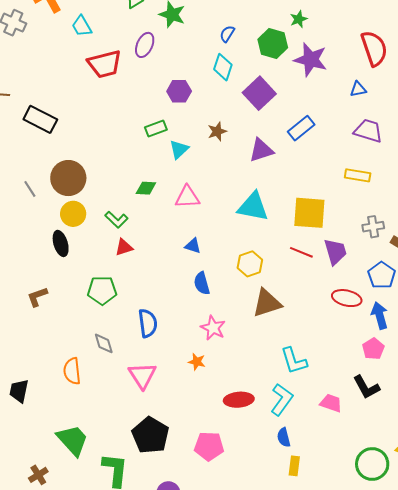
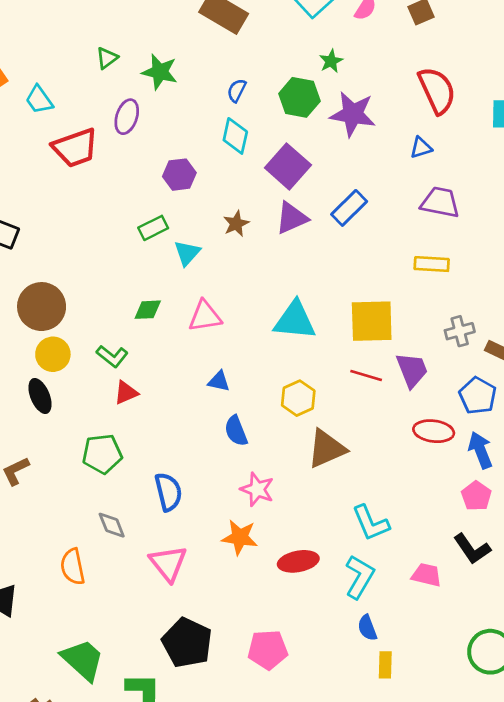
purple triangle: (261, 150) -> (292, 218), moved
orange star: (197, 362) -> (240, 537), size x1.5
red ellipse: (239, 400) -> (298, 561), moved

